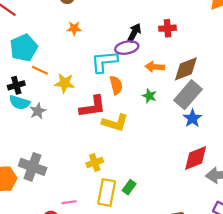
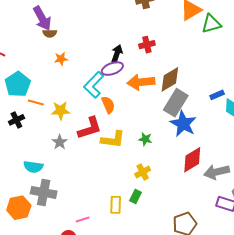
cyan L-shape: (104, 62) -> (94, 85), turned -32
orange arrow: (155, 67) -> (141, 82), size x1.5
green star: (149, 96) -> (145, 139), moved
cyan semicircle: (20, 103) -> (33, 167), moved
gray star: (38, 111) -> (60, 142), moved
blue star: (192, 118) -> (183, 124), size x1.5
yellow cross: (95, 162) -> (143, 172), moved
yellow rectangle: (107, 192) -> (116, 205), size x0.7

